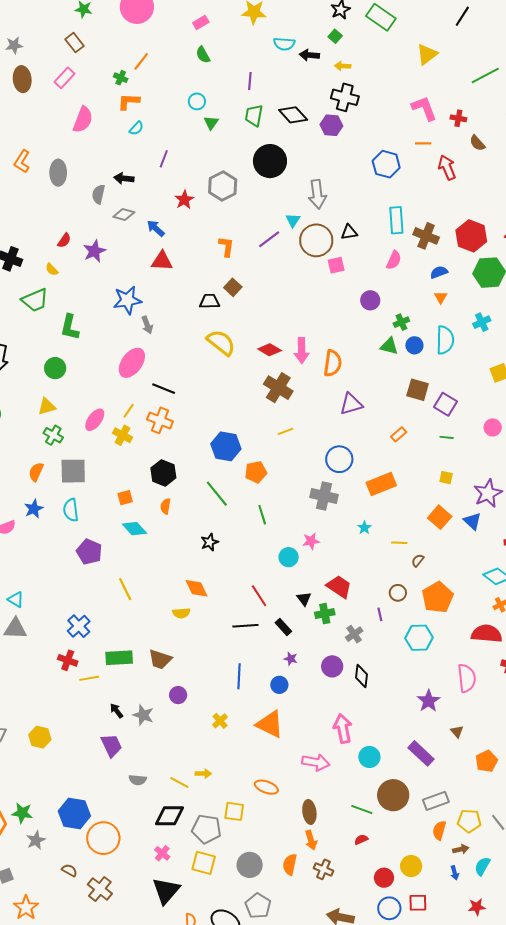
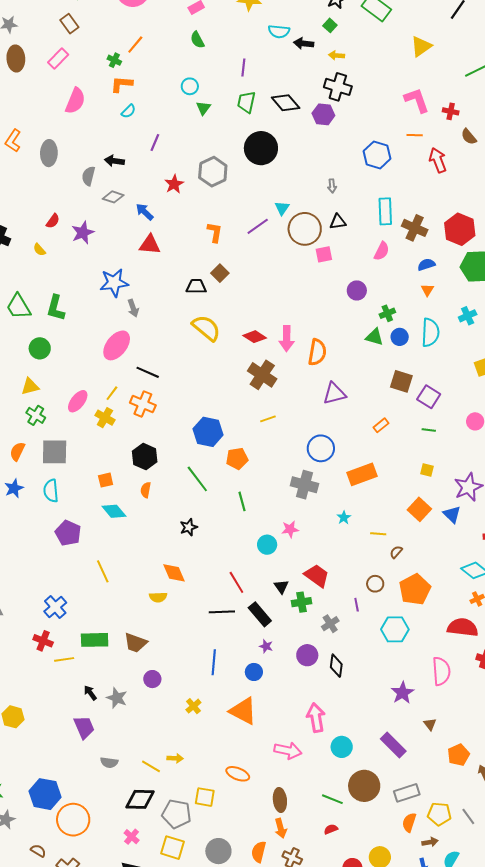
gray arrow: (317, 194) -> (332, 186), moved, size x0.5
green trapezoid: (35, 300) -> (19, 307), moved, turned 80
black rectangle: (283, 627) -> (260, 614), size x1.4

